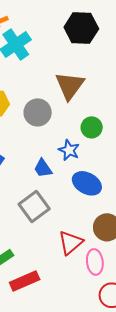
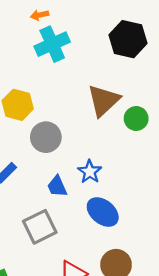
gray circle: (38, 112) -> (46, 137), moved
green circle: (92, 127) -> (136, 119), moved

